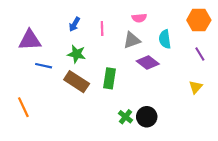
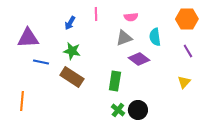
pink line: (102, 29) -> (96, 14), moved
green rectangle: (109, 78) -> (115, 81), moved
orange line: (23, 107) -> (22, 101), turned 30

